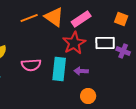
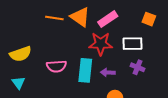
orange line: (29, 18) -> (54, 18), turned 30
red star: (74, 43) -> (101, 44), turned 30
purple cross: (123, 51) -> (138, 67), moved

